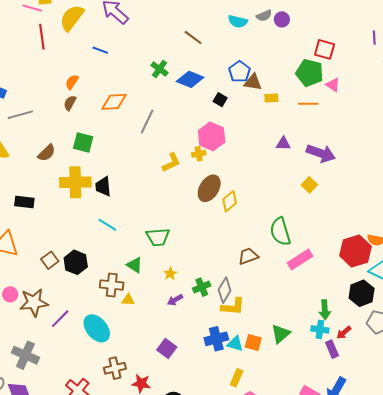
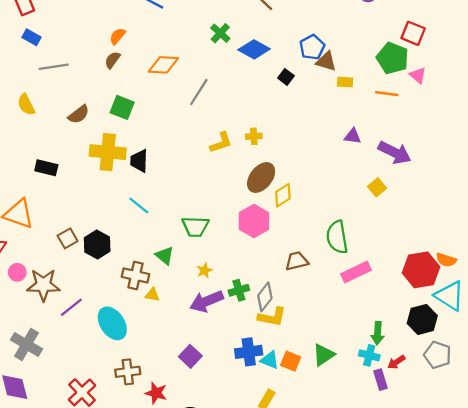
pink hexagon: (212, 136) -> (254, 221), moved
purple arrow: (175, 300) -> (206, 301), size x1.8

